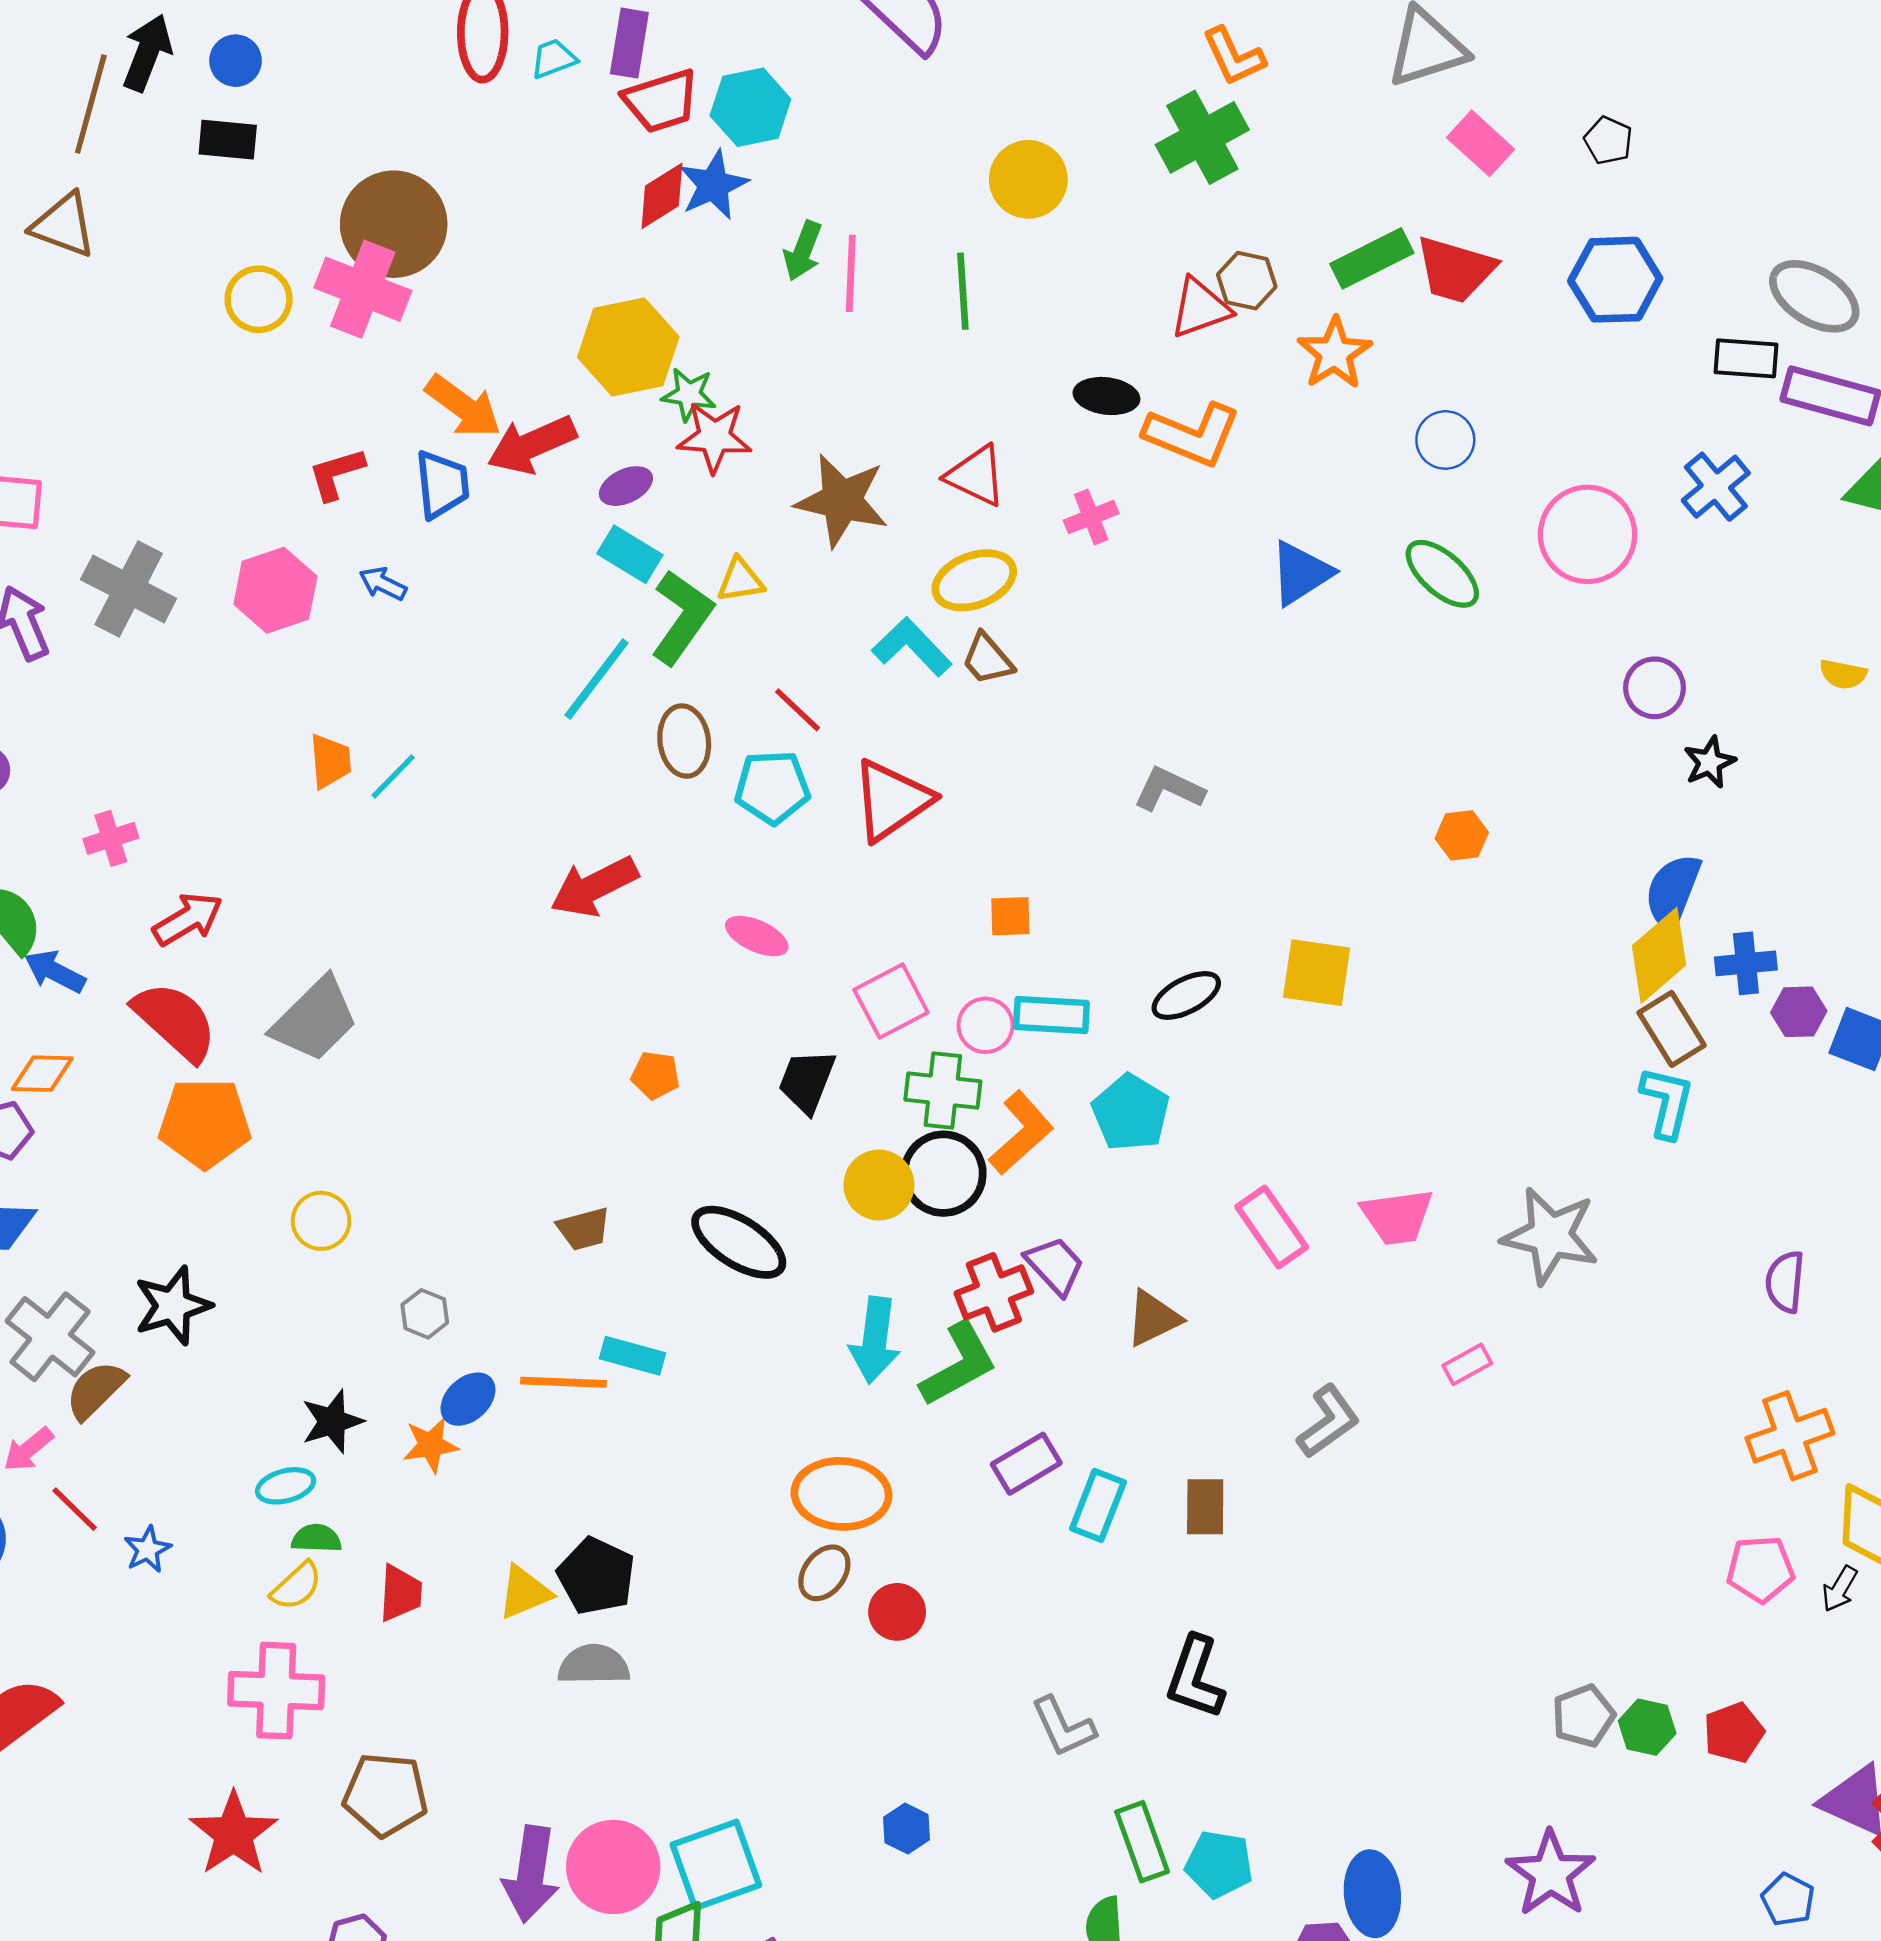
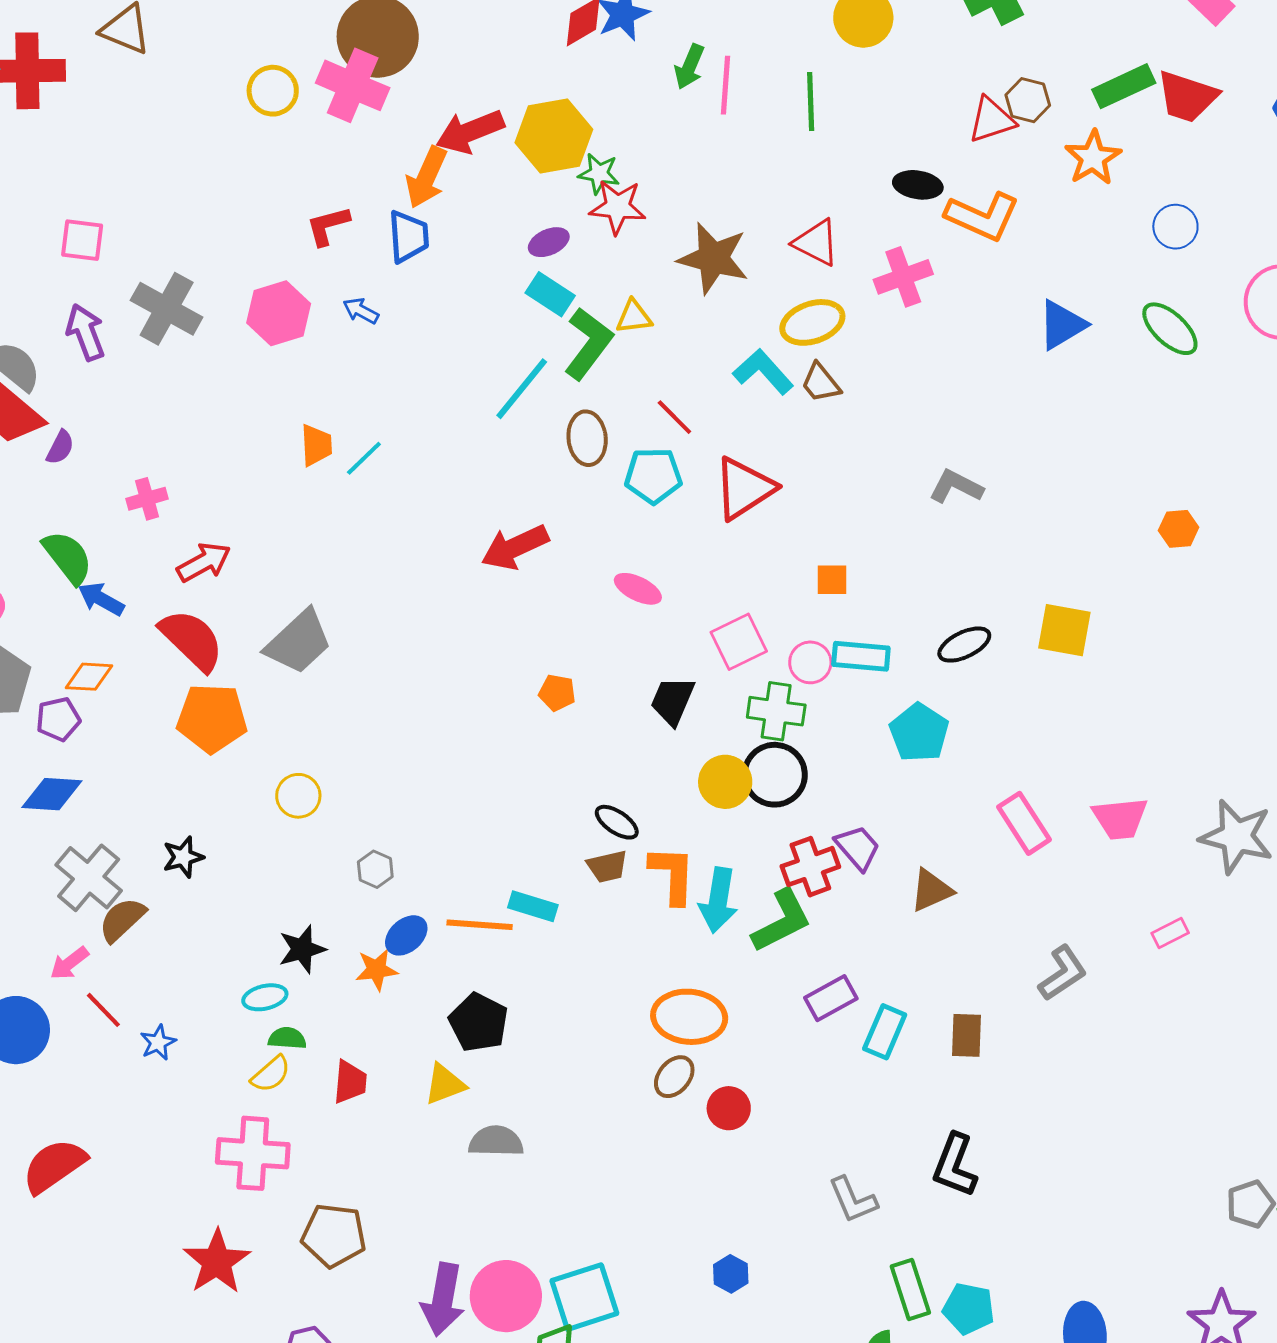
orange arrow: (463, 406) -> (426, 177), turned 76
red arrow: (532, 445) -> (470, 132), moved
pink cross: (1091, 517) -> (903, 277), size x1.4
orange L-shape: (1021, 1133) -> (672, 875), moved, turned -48
brown trapezoid: (584, 1229) -> (607, 866), moved
black ellipse: (739, 1242) -> (617, 822), size x0.6
black star: (173, 1306) -> (183, 857), size x0.7
black pentagon: (596, 1576) -> (479, 1022), moved

